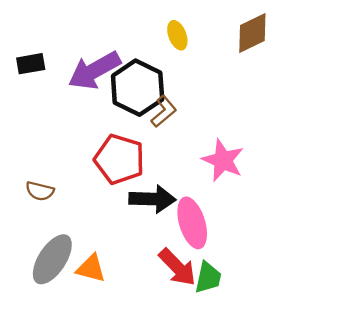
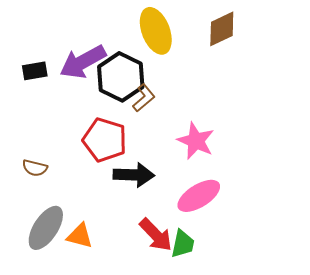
yellow ellipse: (177, 35) -> (156, 31), size x1.8
black rectangle: (31, 64) -> (35, 71), moved
pink ellipse: (192, 223) -> (199, 196), moved, turned 75

